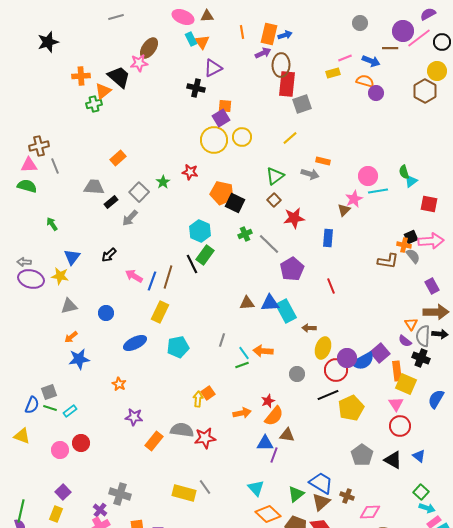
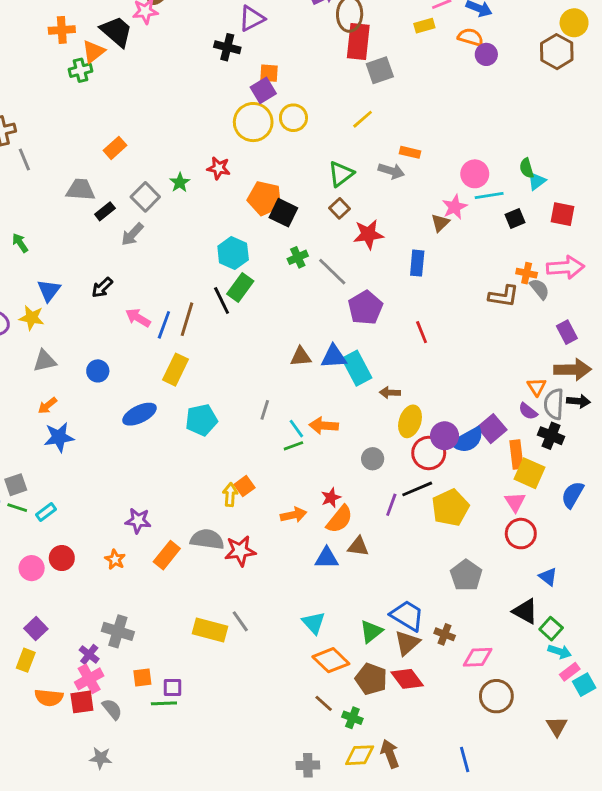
black square: (411, 237) -> (515, 218), moved
orange star: (119, 384) -> (115, 559), moved
purple line: (274, 455) -> (391, 505), moved
black triangle: (393, 460) -> (525, 611), moved

